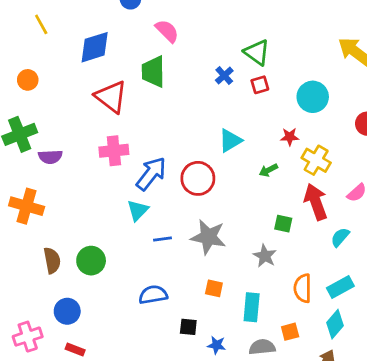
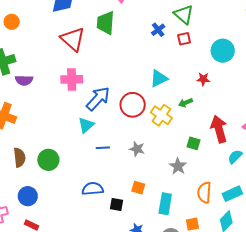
yellow cross: (316, 160) -> (161, 115), moved
gray star: (208, 237) -> (137, 149), size x0.6
black square: (188, 327) -> (117, 205), moved

